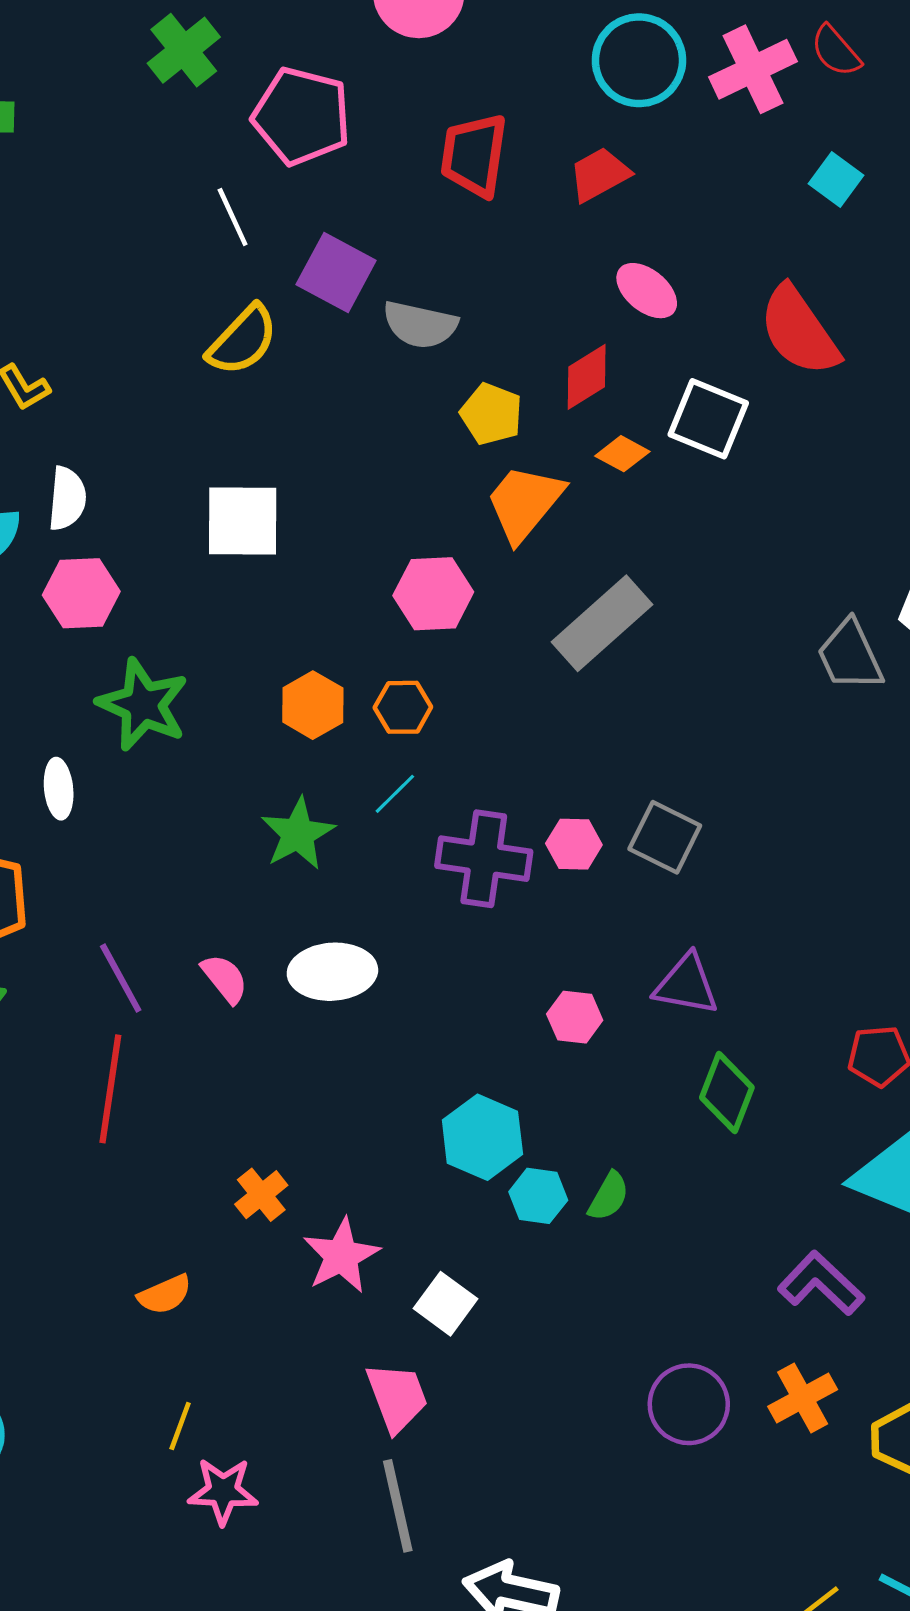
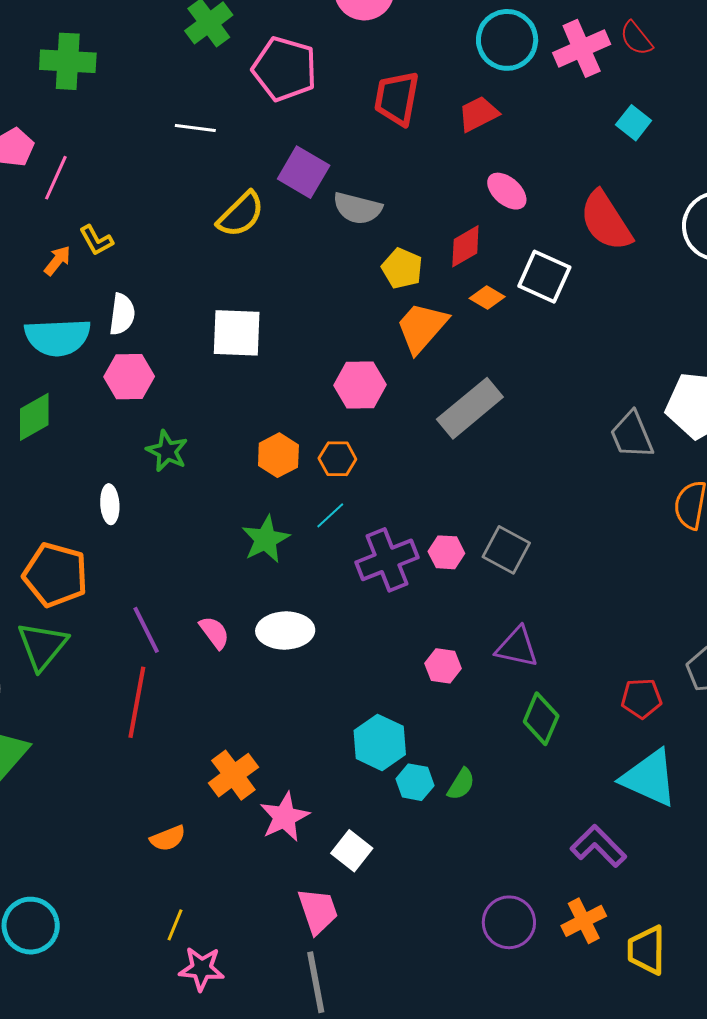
white line: (233, 217) -> (195, 128), moved, turned -60
green star: (143, 705) -> (167, 451), size x0.7
purple cross: (484, 859) -> (387, 560), turned -32
orange cross: (261, 1195) -> (233, 775), size x1.4

